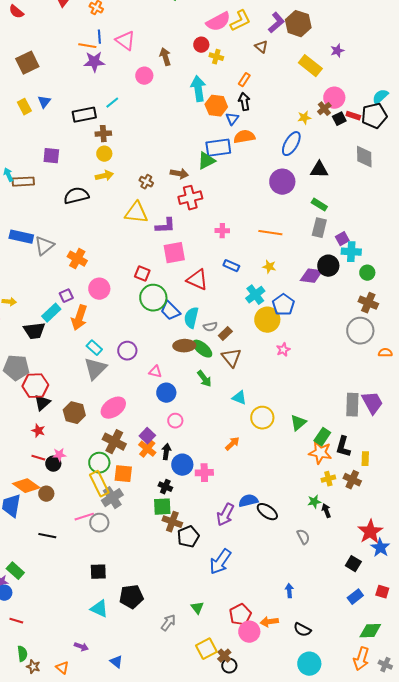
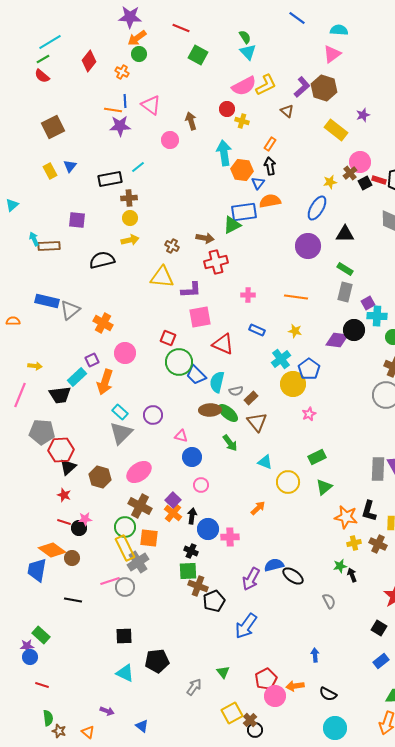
green rectangle: (322, 437) -> (317, 457), moved, turned 30

